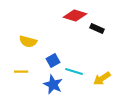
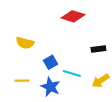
black rectangle: (97, 28) -> (98, 49), moved, turned -32
yellow line: (21, 72) -> (22, 81), moved

